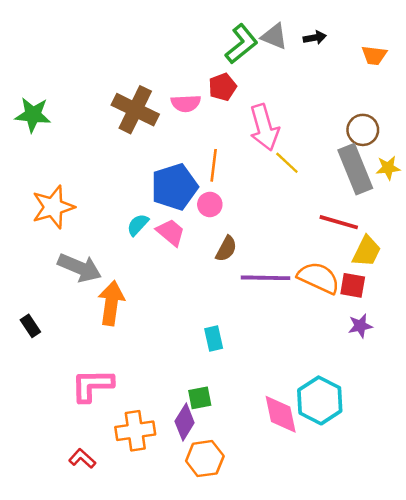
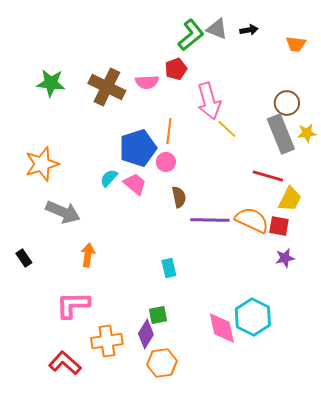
green star: (33, 115) -> (51, 83), moved
brown semicircle: (226, 249) -> (179, 197), turned -40
orange arrow: (111, 303) -> (88, 255), moved, size x0.7
red L-shape: (82, 459) -> (65, 363), size x1.5

